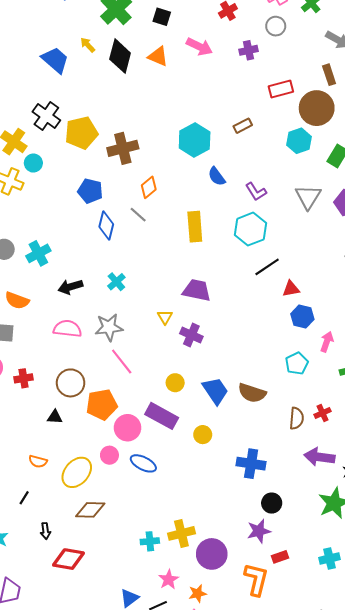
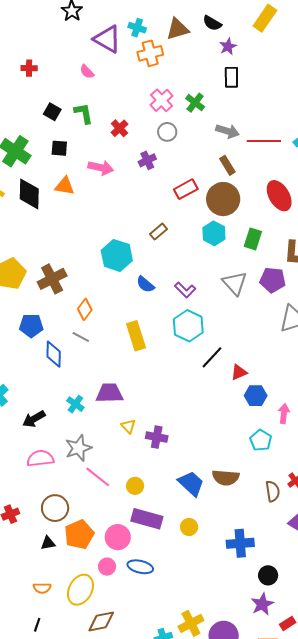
purple trapezoid: (197, 290) -> (109, 393), moved
yellow circle: (175, 383) -> (135, 486), moved
orange pentagon: (102, 405) -> (79, 534), moved

